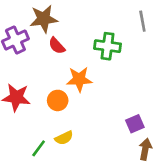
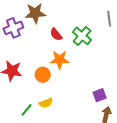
red semicircle: (57, 46) -> (56, 34), moved
green cross: (107, 46) -> (82, 36), turned 30

